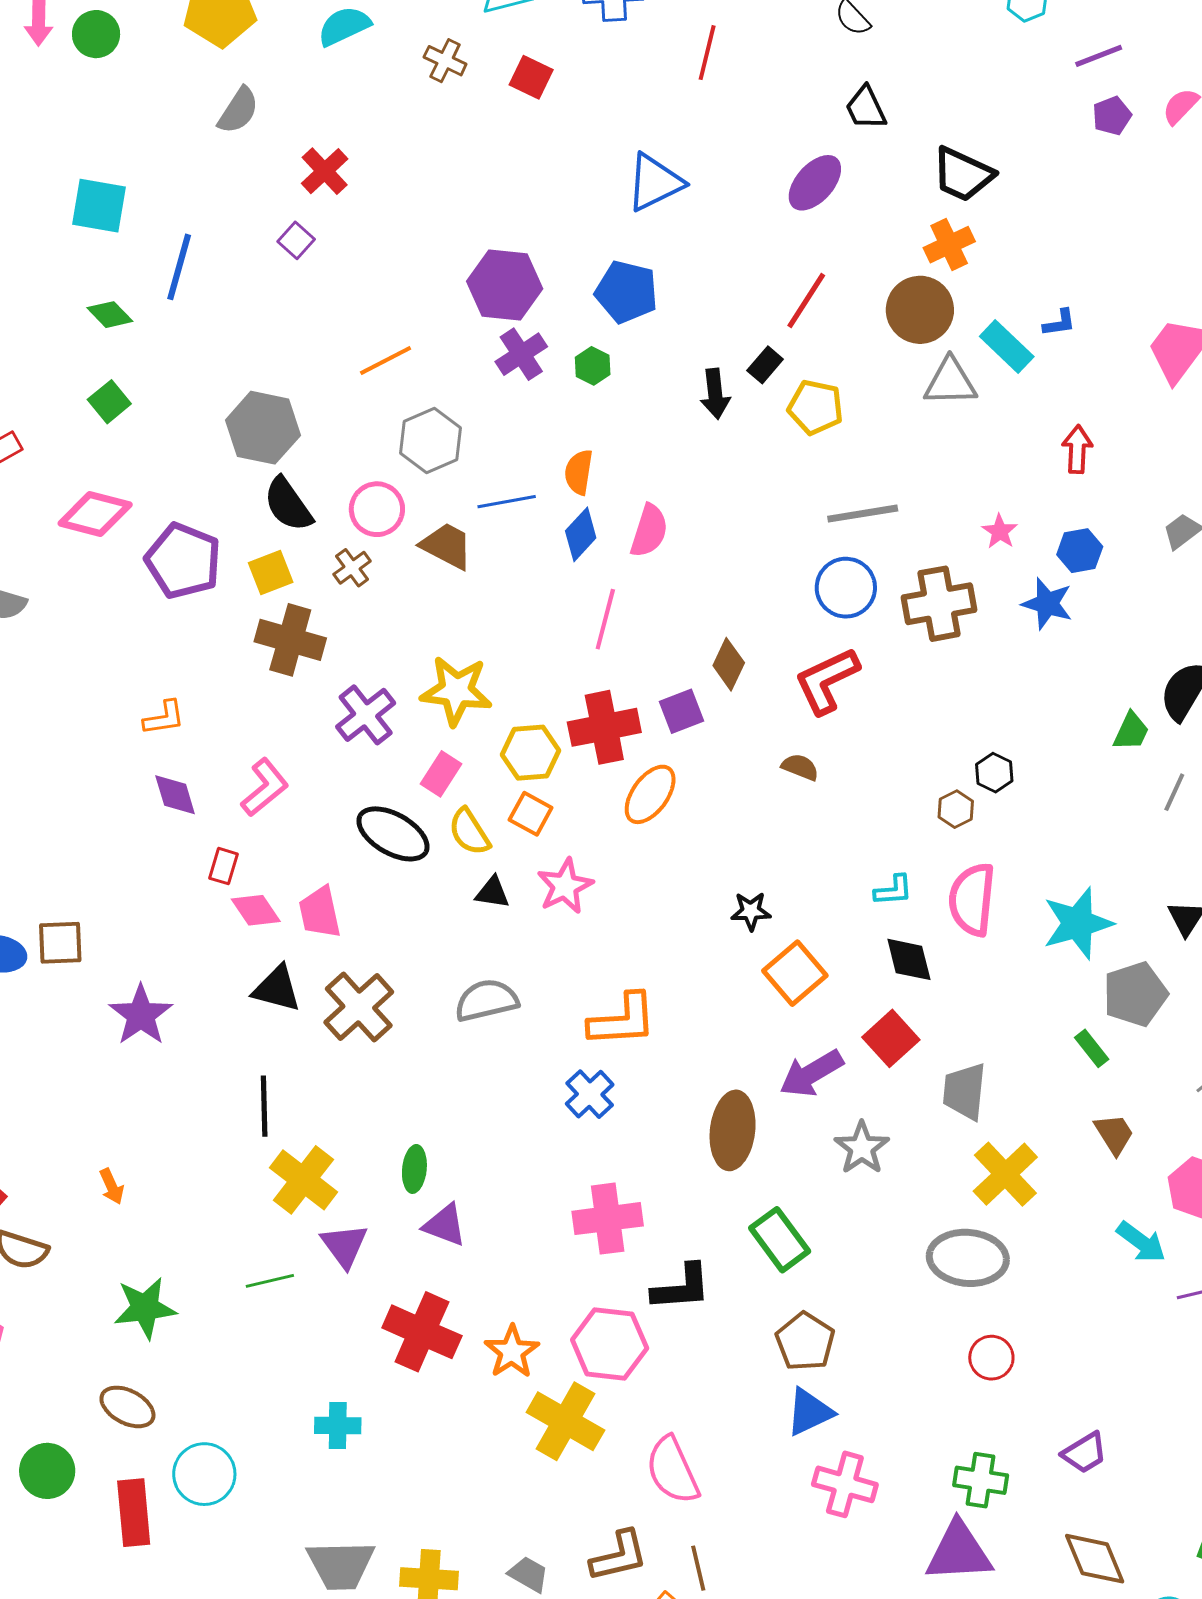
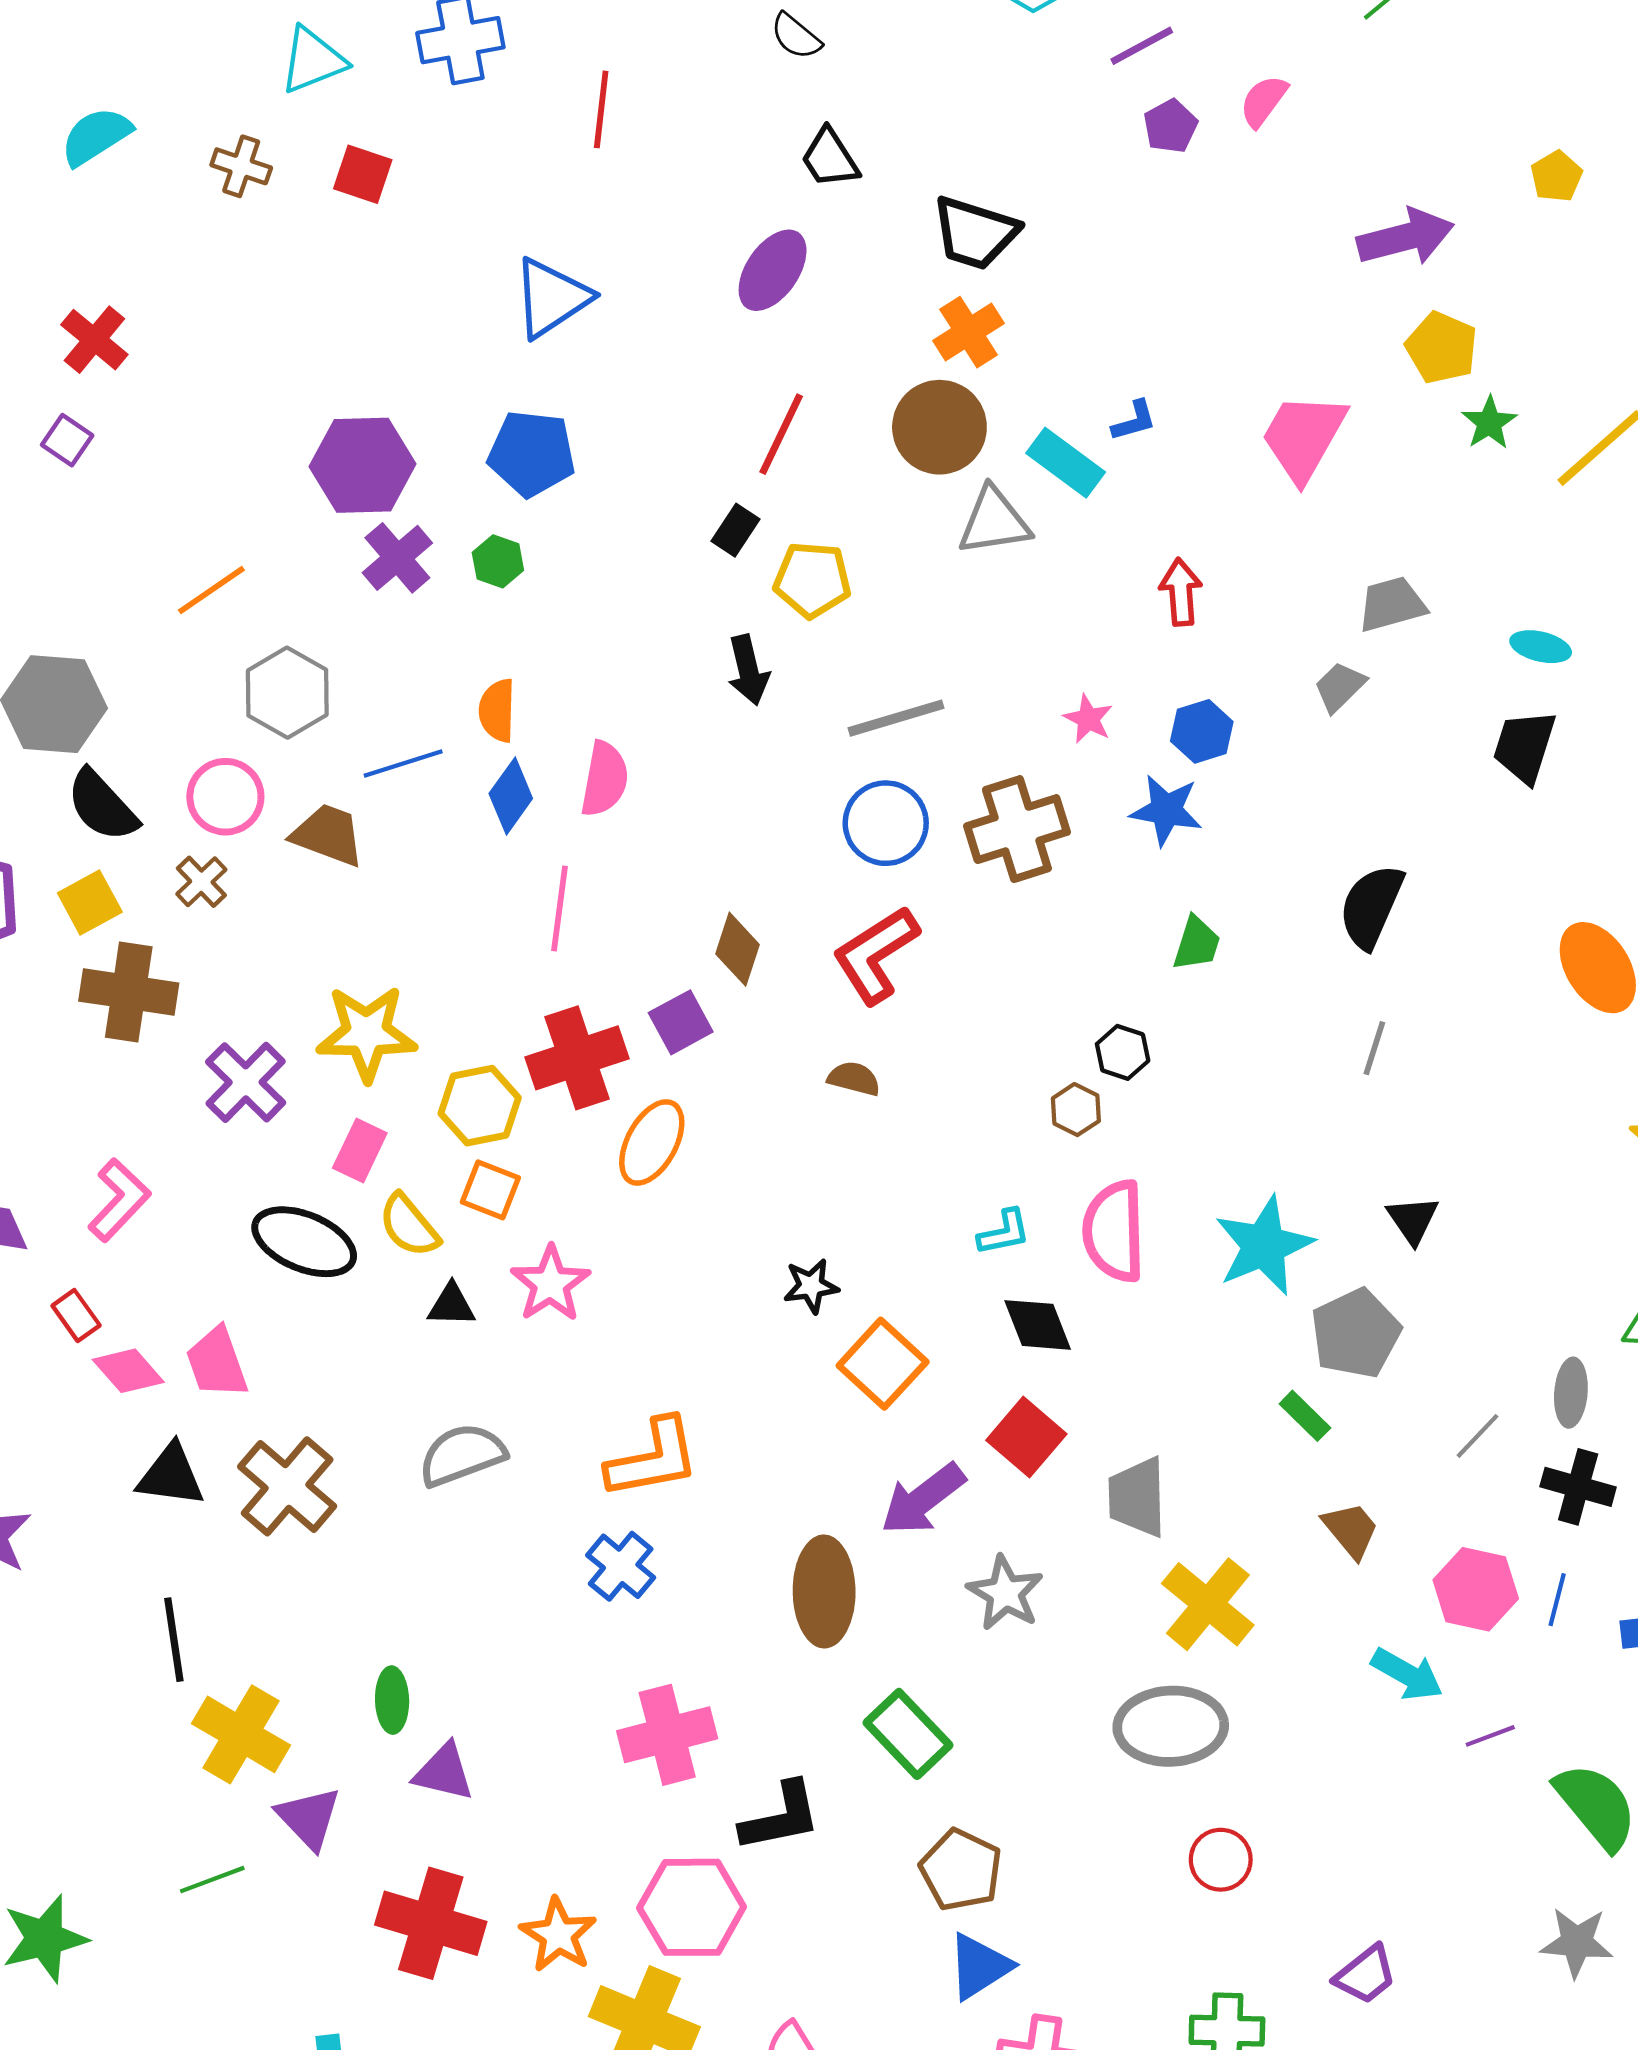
black arrow: (715, 394) -> (748, 670), moved
green trapezoid: (1131, 731) -> (1197, 943), moved
red rectangle: (224, 866) -> (76, 1316), turned -45

